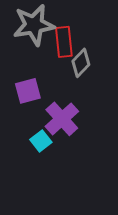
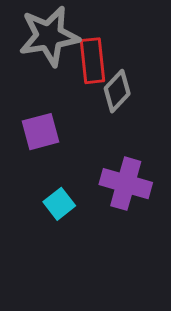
purple cross: (62, 119) -> (126, 184), moved, turned -32

